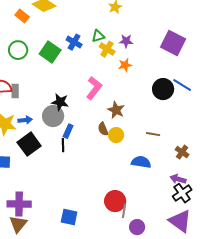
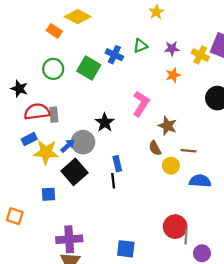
yellow cross: (107, 49) -> (200, 55), moved
black star: (60, 102) -> (105, 122), turned 30
gray circle: (53, 116) -> (83, 142), moved
blue arrow: (25, 120) -> (68, 146), turned -32
blue rectangle: (68, 131) -> (117, 164), moved, turned -32
brown line: (153, 134) -> (189, 151), moved
yellow circle: (116, 135) -> (171, 166), moved
black line: (63, 145) -> (113, 181), moved

